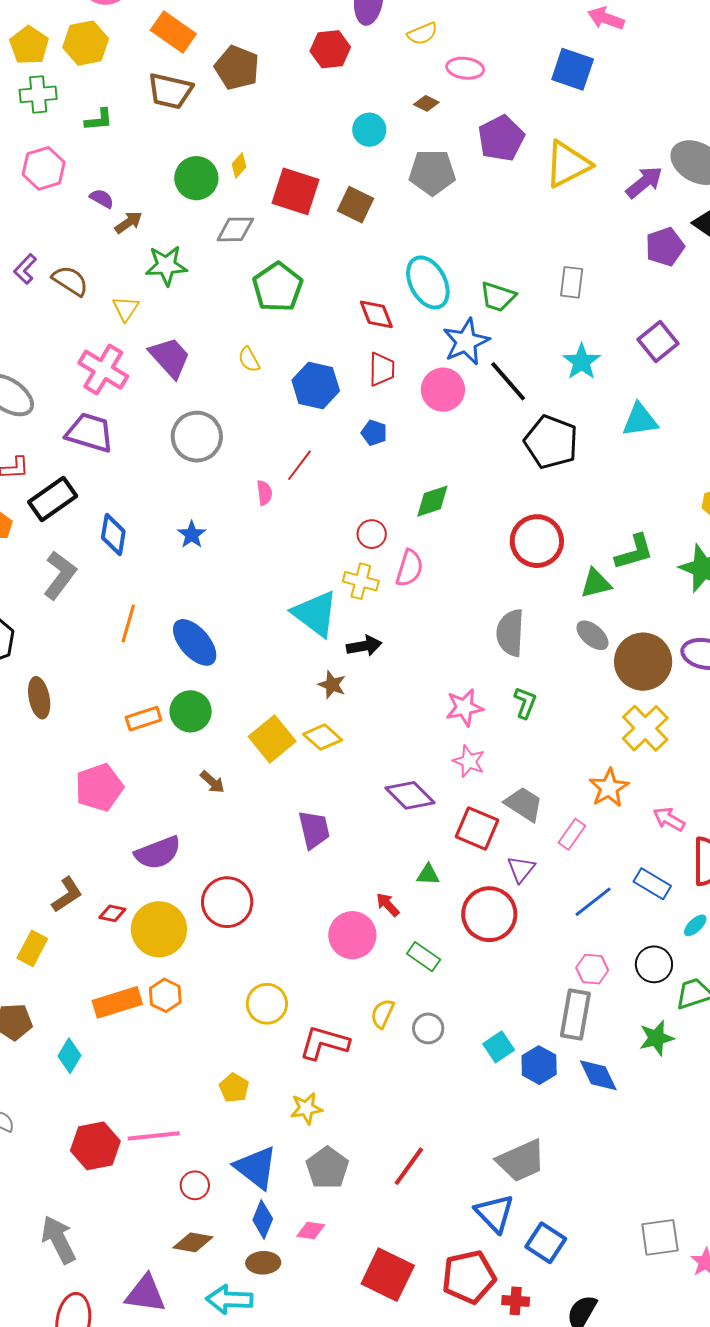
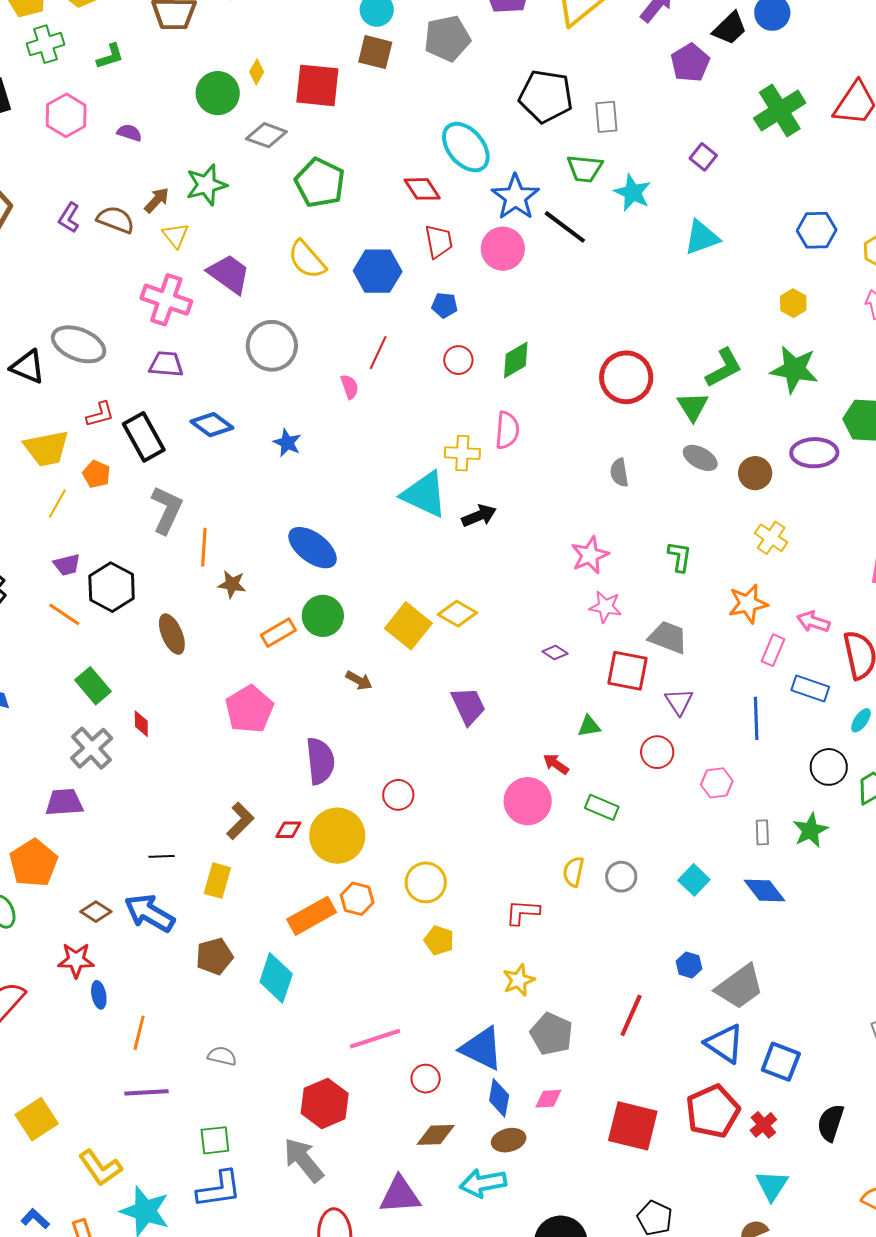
brown square: (355, 205) -> (375, 52), moved
brown arrow: (128, 222) -> (157, 200), moved
gray diamond: (235, 229) -> (266, 135), turned 33
green trapezoid: (498, 297) -> (585, 169), moved
purple square: (658, 341) -> (703, 157), size x0.7
yellow semicircle: (249, 360) -> (307, 260), size x1.6
purple trapezoid: (90, 433) -> (166, 364), size x0.7
black pentagon: (551, 442) -> (546, 96), moved
black rectangle: (53, 499) -> (144, 437), turned -72
blue diamond: (113, 534) -> (212, 425), moved, turned -51
red circle: (372, 534) -> (458, 360), moved
green triangle: (596, 583) -> (693, 406), turned -36
orange line: (128, 623) -> (204, 547), moved
gray semicircle: (510, 633) -> (619, 473), size x0.6
brown circle: (643, 662) -> (755, 473), size x0.6
brown star: (332, 685) -> (232, 584), moved
green L-shape: (525, 703) -> (680, 557), moved
yellow cross: (645, 728) -> (771, 538), size x0.7
orange star: (609, 788) -> (748, 604), turned 30
purple diamond: (410, 795) -> (555, 652), size x0.5
pink rectangle: (572, 834) -> (773, 650), moved
purple semicircle: (158, 853) -> (320, 761), turned -63
red circle: (227, 902) -> (398, 795), size x0.6
blue line: (593, 902) -> (756, 718), turned -42
red circle: (489, 914) -> (657, 752), size x0.6
pink hexagon: (592, 969) -> (717, 783), moved
yellow circle: (267, 1004) -> (426, 882), moved
gray rectangle: (575, 1015) -> (762, 832), size x0.5
green star: (656, 1038) -> (810, 830), moved
red L-shape: (324, 1043) -> (522, 912), size x0.7
cyan diamond: (69, 1056) -> (276, 978), size x1.4
blue hexagon: (539, 1065) -> (689, 965), moved, size x0.7
blue diamond: (598, 1075) -> (765, 891), moved
yellow pentagon: (234, 1088) -> (439, 940), moved
red hexagon: (95, 1146) -> (325, 1103), moved
red cross: (516, 1301) -> (763, 1125), turned -32

